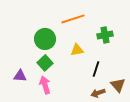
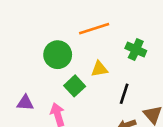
green cross: (105, 35) -> (136, 49), turned 35
green square: (45, 63) -> (75, 86), moved

